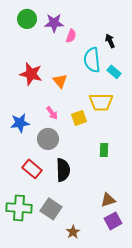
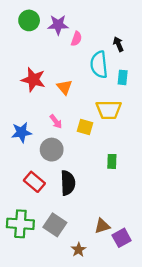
cyan rectangle: (114, 72) -> (123, 77), turned 56
yellow square: (79, 118) -> (85, 127), turned 35
brown triangle: (108, 200) -> (102, 226), moved

